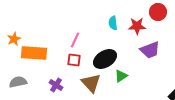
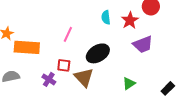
red star: (137, 26) -> (130, 20), turned -30
red square: (74, 60) -> (64, 65), moved
green triangle: (121, 76) -> (129, 83), moved

